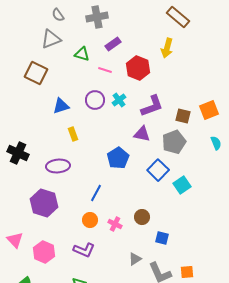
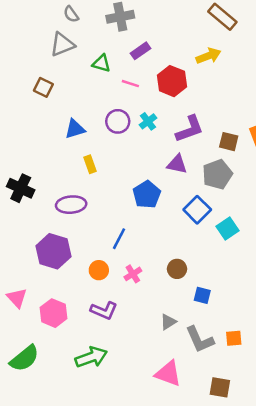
yellow arrow: (167, 48) -> (209, 56), turned -126
brown square: (36, 73) -> (43, 87), size x0.7
orange circle: (90, 220) -> (99, 270), moved
pink cross: (115, 224) -> (133, 274), moved, turned 32

